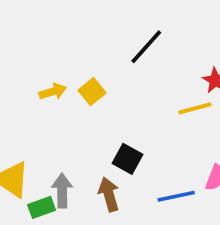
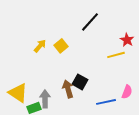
yellow arrow: (53, 92) -> (40, 46), turned -32
brown arrow: (109, 194) -> (68, 89), moved

